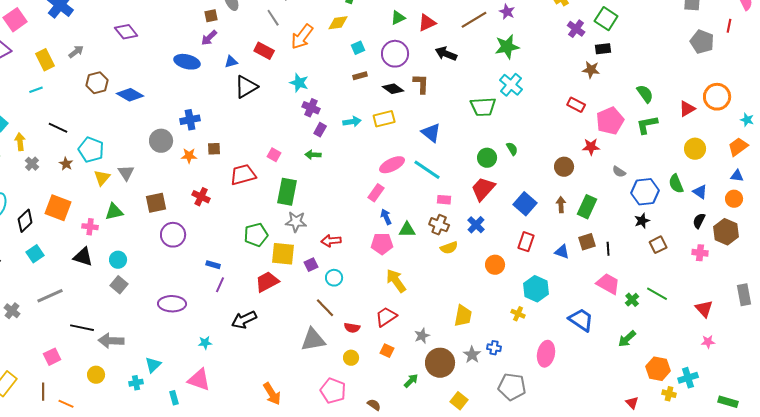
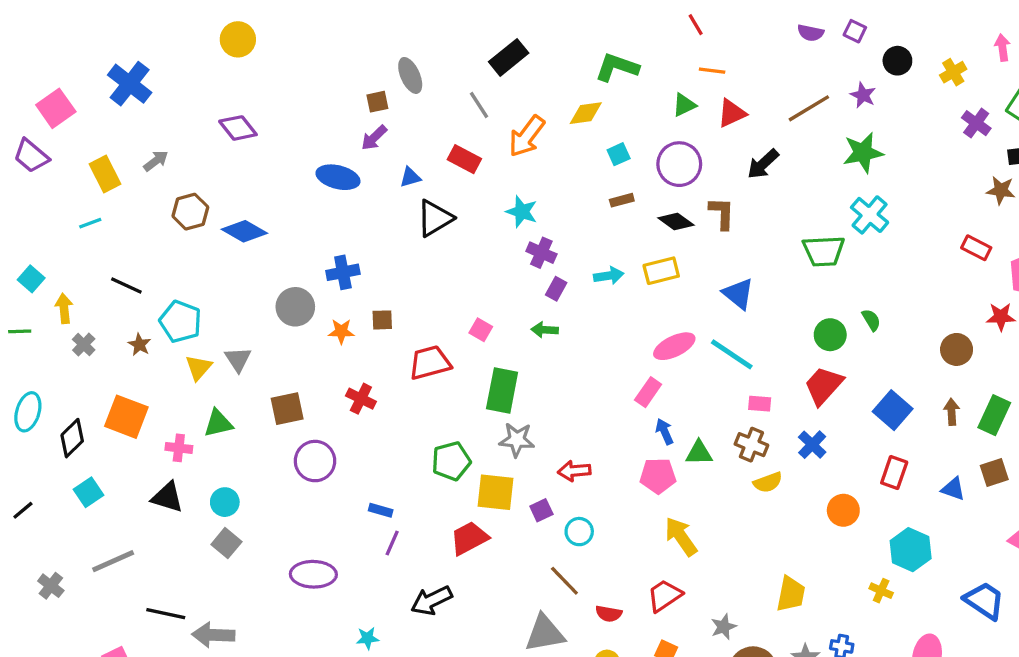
black arrow: (446, 54) -> (763, 164), turned -65

